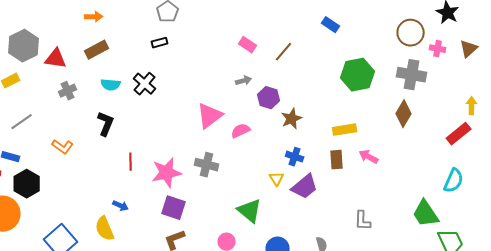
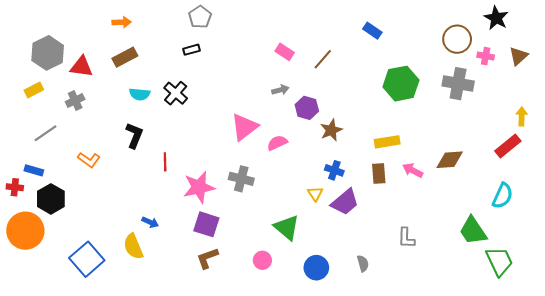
gray cross: (68, 91) -> (75, 101), moved
brown diamond: (404, 114) -> (450, 160), moved, turned 56
red line: (131, 162) -> (165, 162), moved

